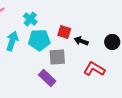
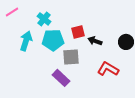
red square: (64, 32) -> (78, 32), turned -32

